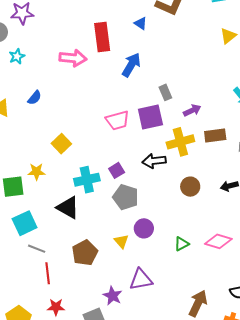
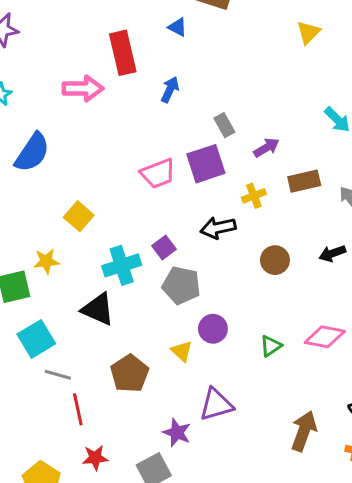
blue arrow: (131, 65) -> (170, 90), size x0.7
blue semicircle: (35, 98) -> (32, 153), size x1.8
yellow cross: (180, 142) -> (254, 196), size x0.6

